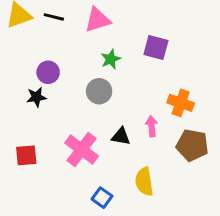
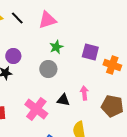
black line: (54, 17) -> (17, 18), turned 32
purple square: (156, 48) -> (90, 52), moved
orange cross: (181, 103) -> (112, 65), moved

